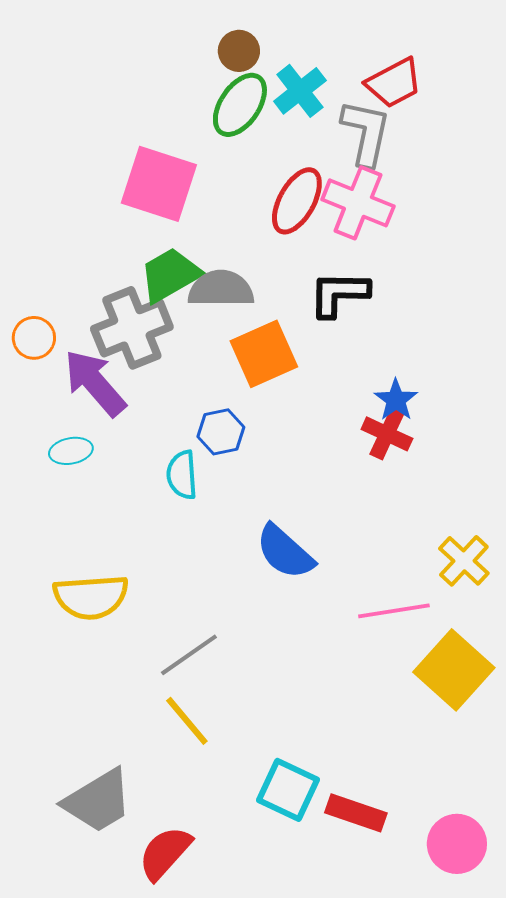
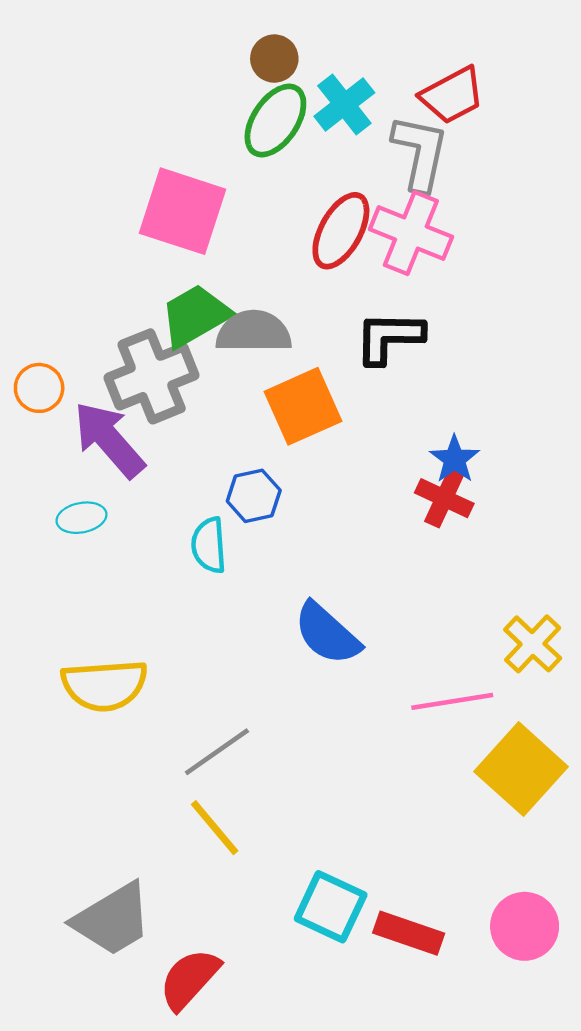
pink circle: (457, 844) -> (525, 926), moved

